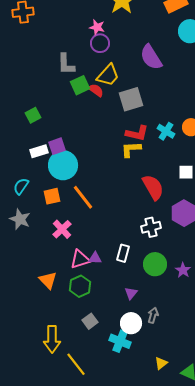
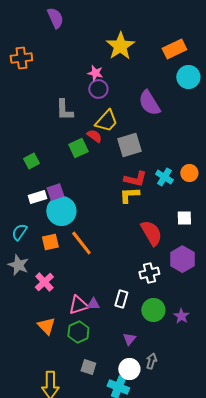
green square: (80, 85) -> (78, 148), moved
pink cross: (62, 229) -> (44, 282), moved
gray square: (90, 321) -> (88, 367), turned -35

